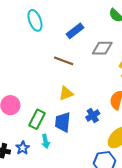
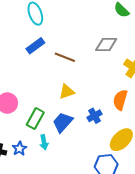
blue rectangle: (75, 31) -> (35, 46), moved
blue trapezoid: (63, 122) -> (63, 122), turned 35

